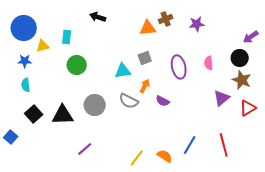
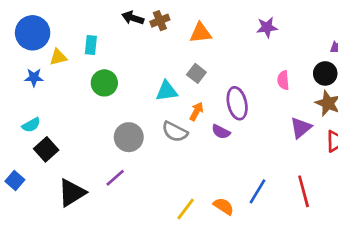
brown cross: (166, 19) -> (160, 21), moved
gray square: (145, 58) -> (196, 73), turned -32
purple ellipse: (179, 67) -> (237, 103), moved
cyan semicircle: (26, 85) -> (31, 125), moved, turned -112
black triangle: (63, 115) -> (72, 193), moved, turned -30
purple line: (85, 149) -> (115, 178), moved

